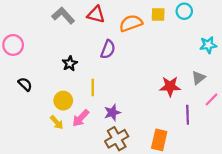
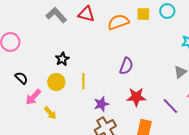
purple semicircle: (108, 49) -> (126, 66), moved
red star: (170, 86) -> (136, 97), moved
yellow circle: (63, 101) -> (56, 82), moved
purple line: (188, 115) -> (170, 106), turned -42
pink arrow: (81, 118) -> (33, 97), moved

